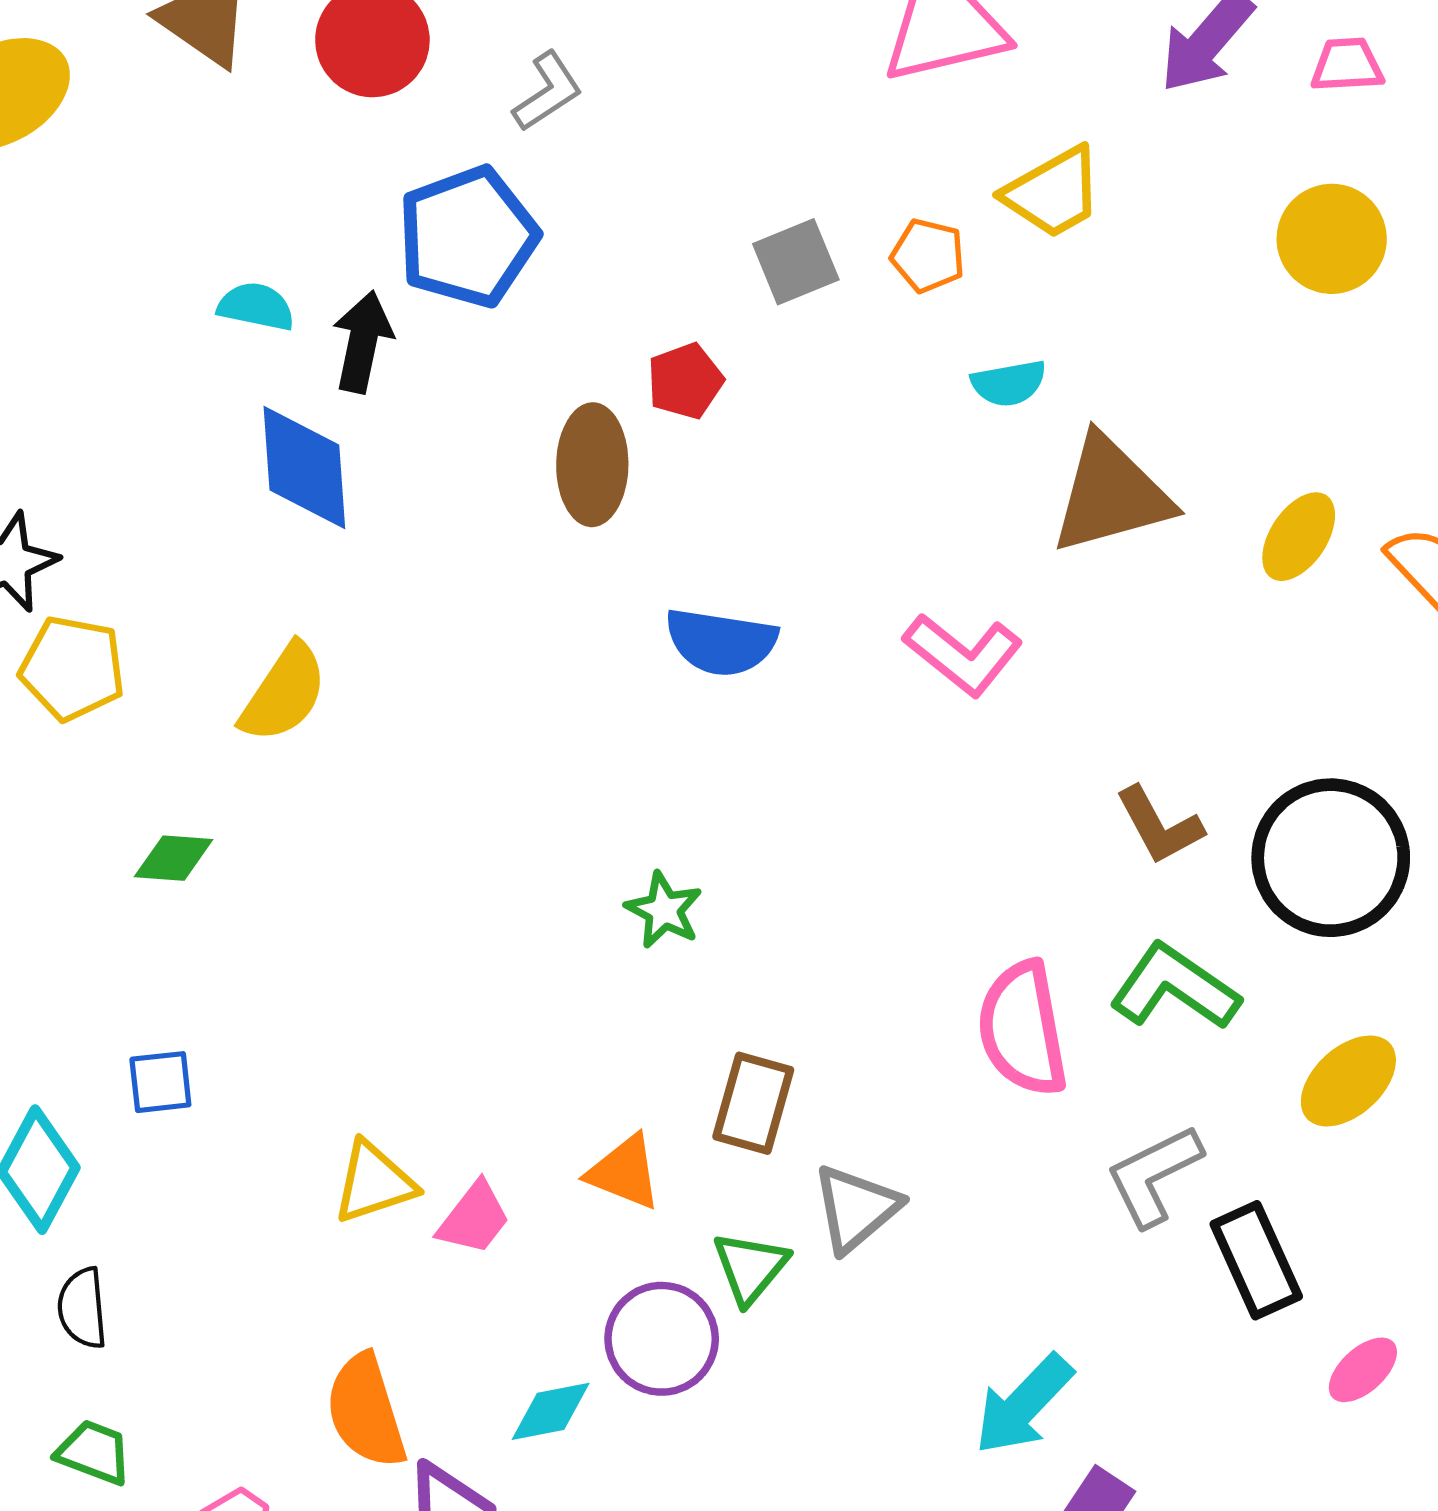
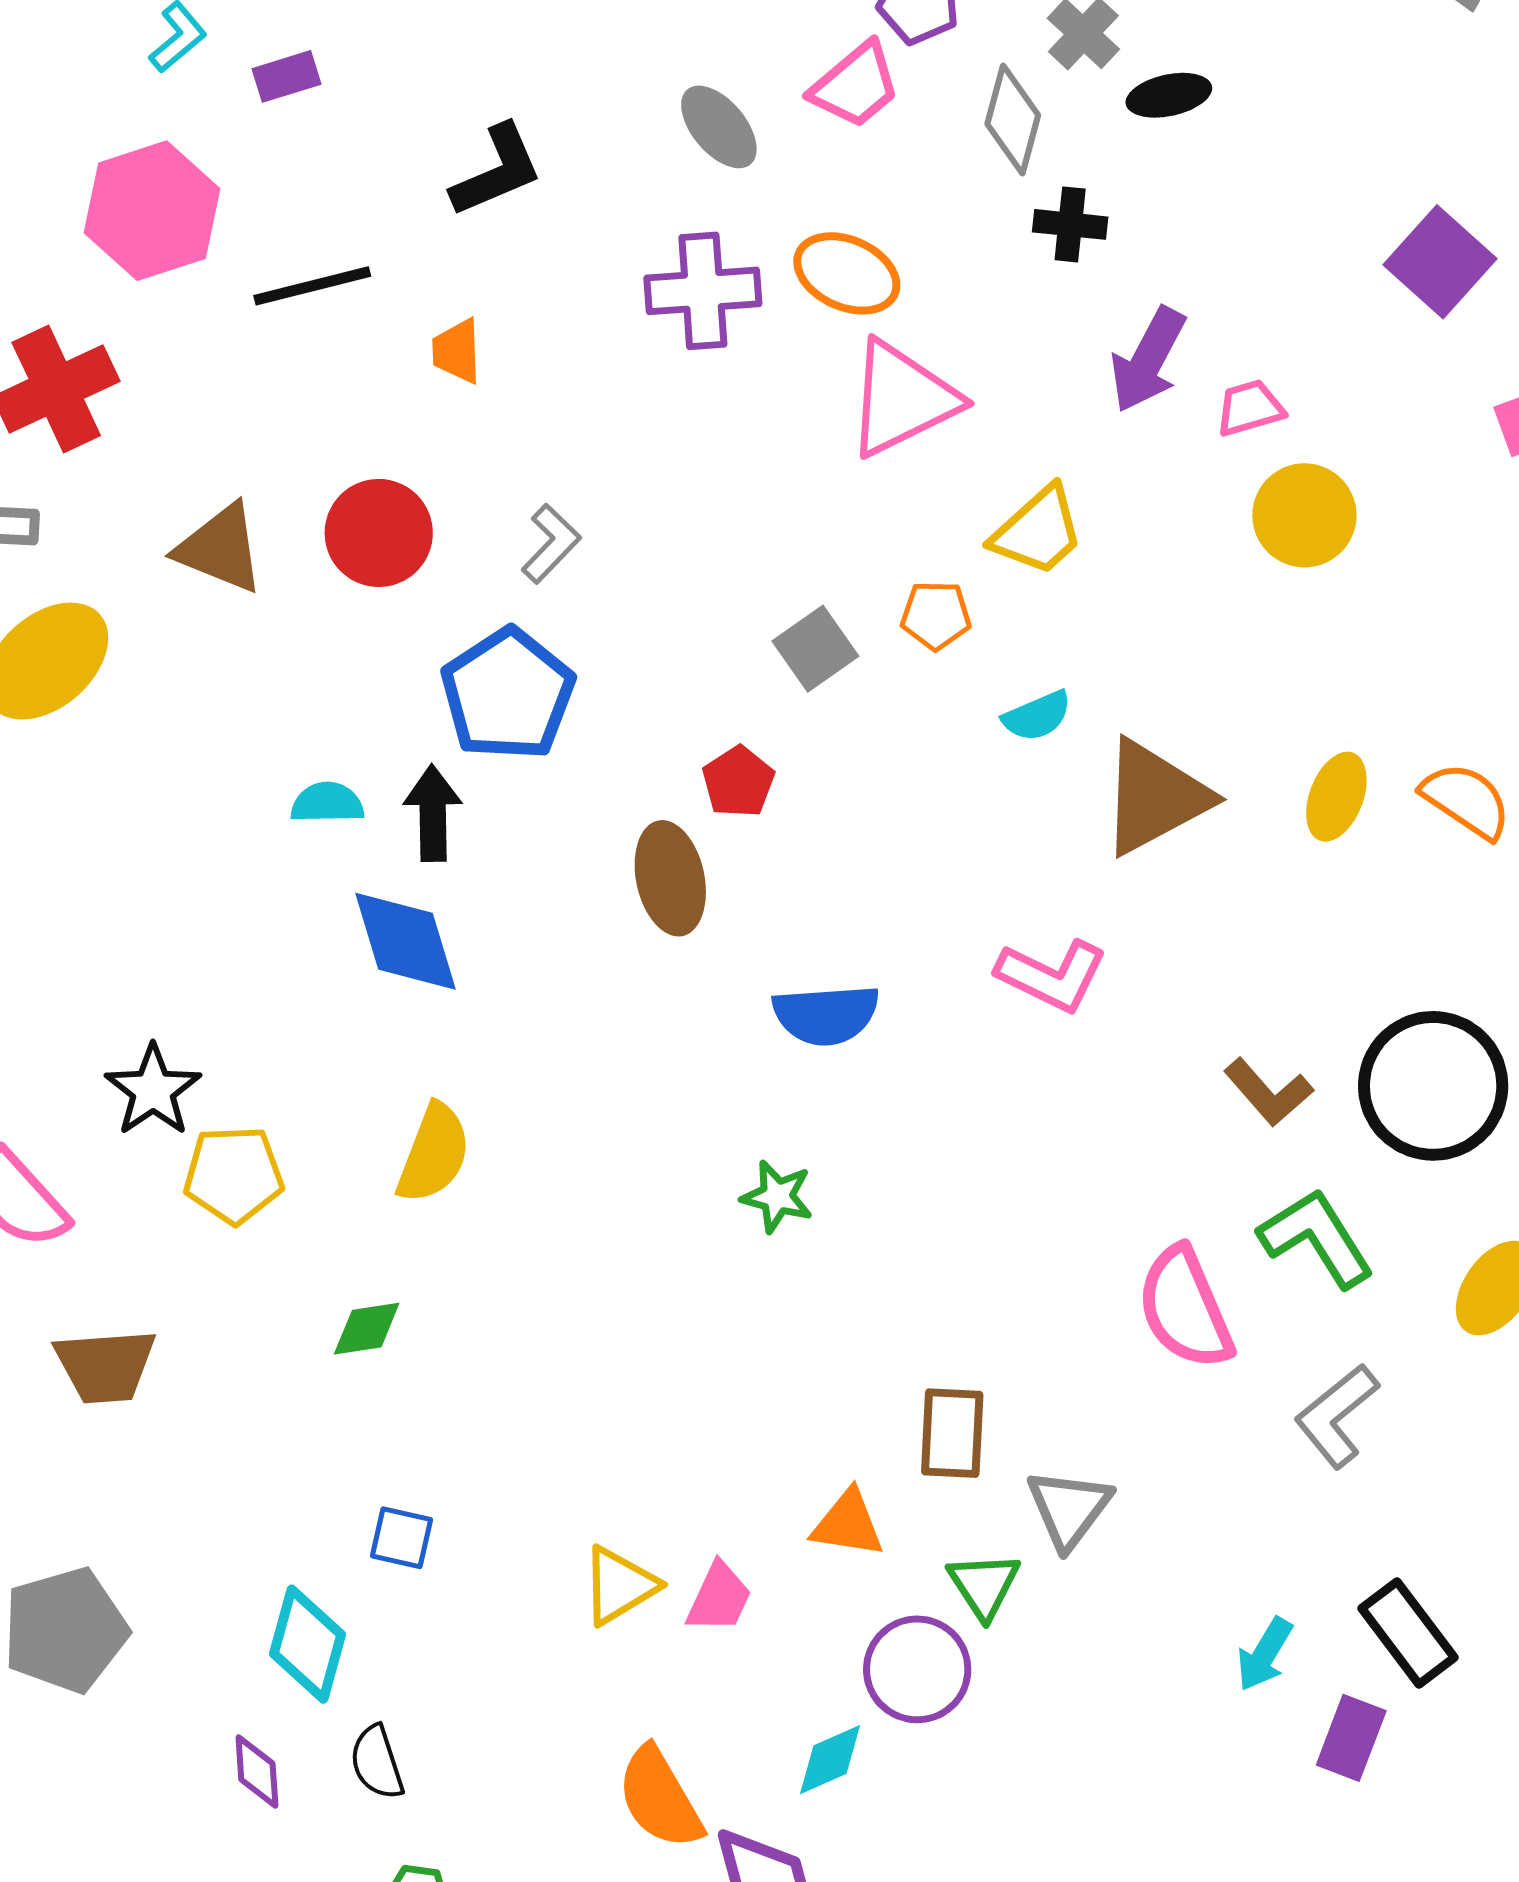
pink trapezoid: (1347, 65) -> (1250, 408), moved
green star: (664, 910) -> (777, 1196), moved
green L-shape: (1175, 987) -> (1316, 1238), turned 36
blue square: (160, 1082) -> (402, 1538), turned 32
black rectangle: (1256, 1260) -> (1408, 1633), moved
cyan arrow: (1024, 1405) -> (1265, 1654), size x0.7

